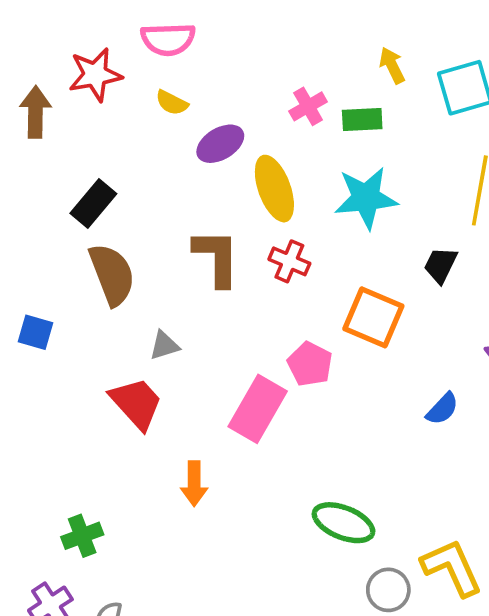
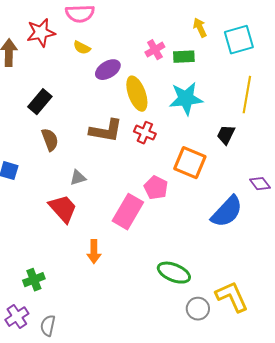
brown L-shape: (217, 258) -> (106, 131), turned 100
brown semicircle: (112, 274) -> (50, 140), size x0.7
blue semicircle: (442, 409) -> (227, 212), size x1.8

